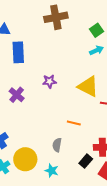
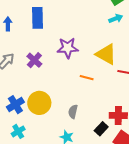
purple star: (49, 81) -> (68, 48), size x1.5
orange line: (74, 123) -> (87, 78), moved
yellow circle: (25, 159) -> (39, 103), moved

